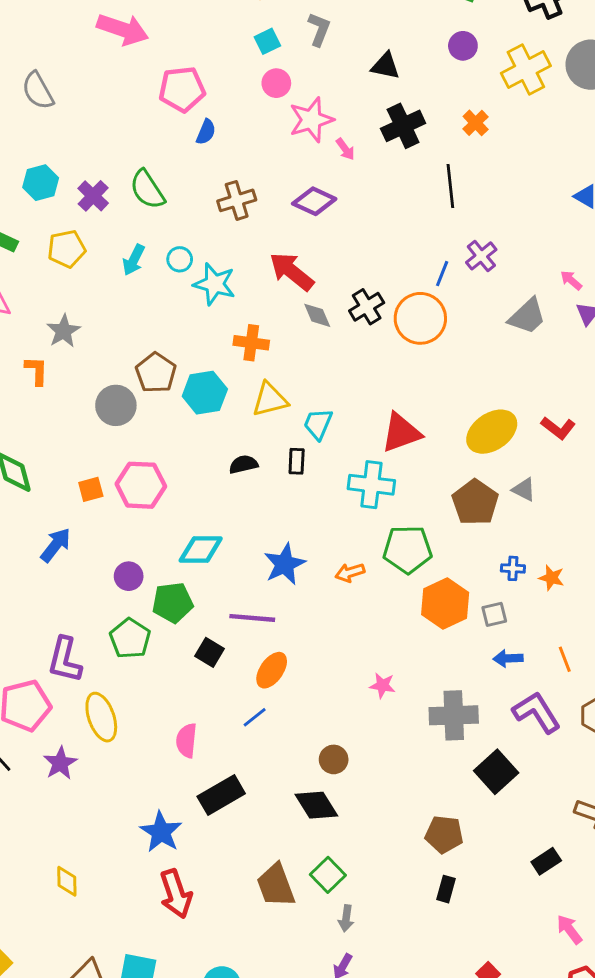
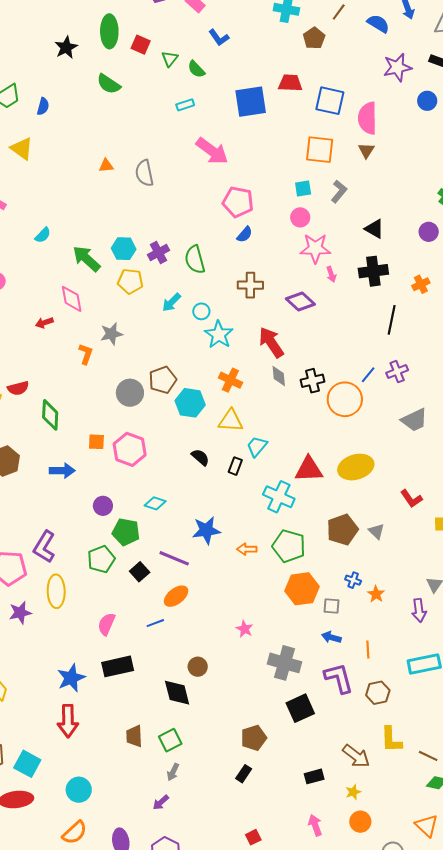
cyan hexagon: (41, 183) -> (124, 249), moved
yellow ellipse: (492, 432) -> (356, 467), moved
black semicircle: (243, 464) -> (200, 457), turned 36
blue arrow: (56, 545) -> (62, 471), turned 35
cyan diamond: (201, 549) -> (155, 503), size x0.7
green pentagon: (130, 638) -> (101, 559), moved
brown pentagon: (444, 834) -> (254, 738), turned 30
brown trapezoid: (276, 885) -> (134, 736), size x0.7

